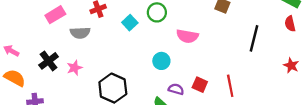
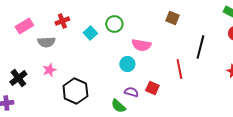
black cross: (49, 61) -> (18, 78), moved
cyan circle: (161, 61) -> (127, 64), moved
pink star: (74, 68) -> (49, 70), moved
red line: (230, 86) -> (179, 69), moved

